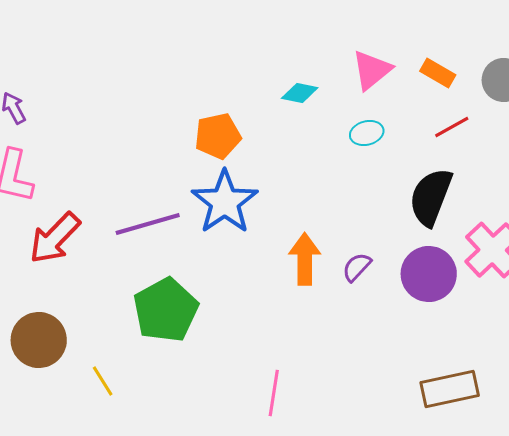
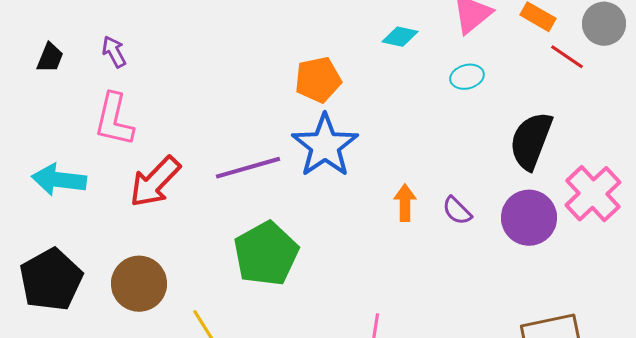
red line: (452, 127) -> (567, 57), moved, turned 63
orange arrow: (305, 259) -> (405, 203), size x0.7
purple semicircle: (357, 267) -> (457, 211), turned -88

